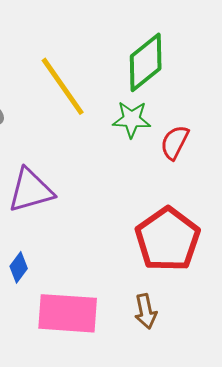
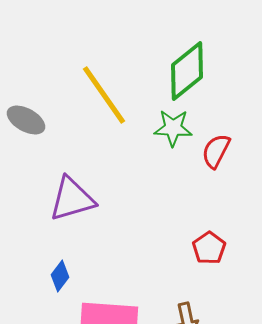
red pentagon: (168, 239) -> (209, 248), size x0.5

